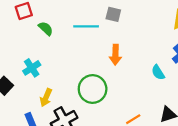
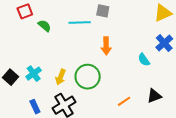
cyan cross: (32, 68) -> (34, 74), moved
yellow arrow: (46, 98) -> (61, 77), moved

